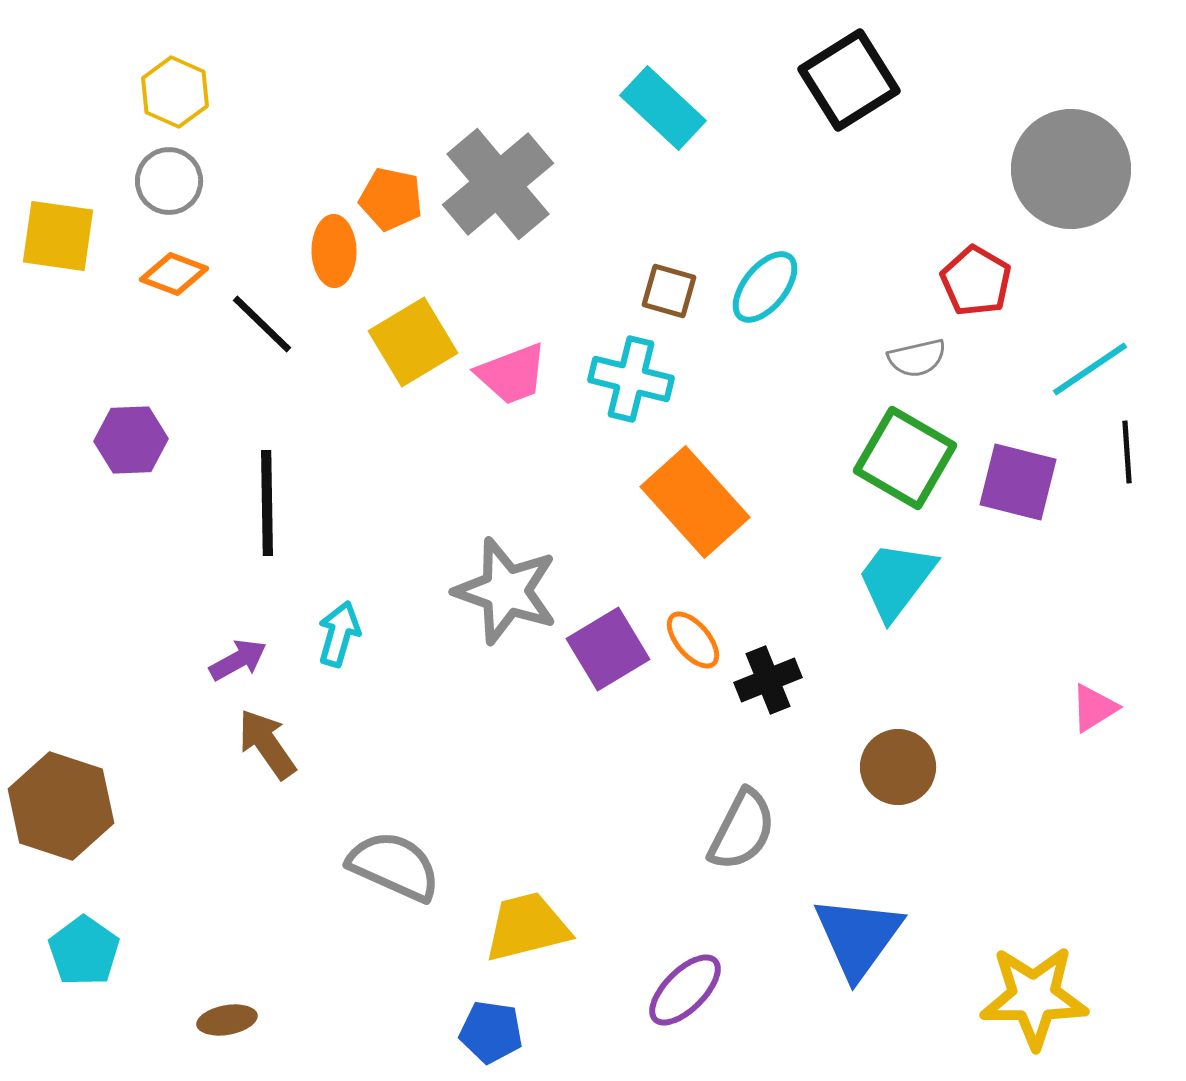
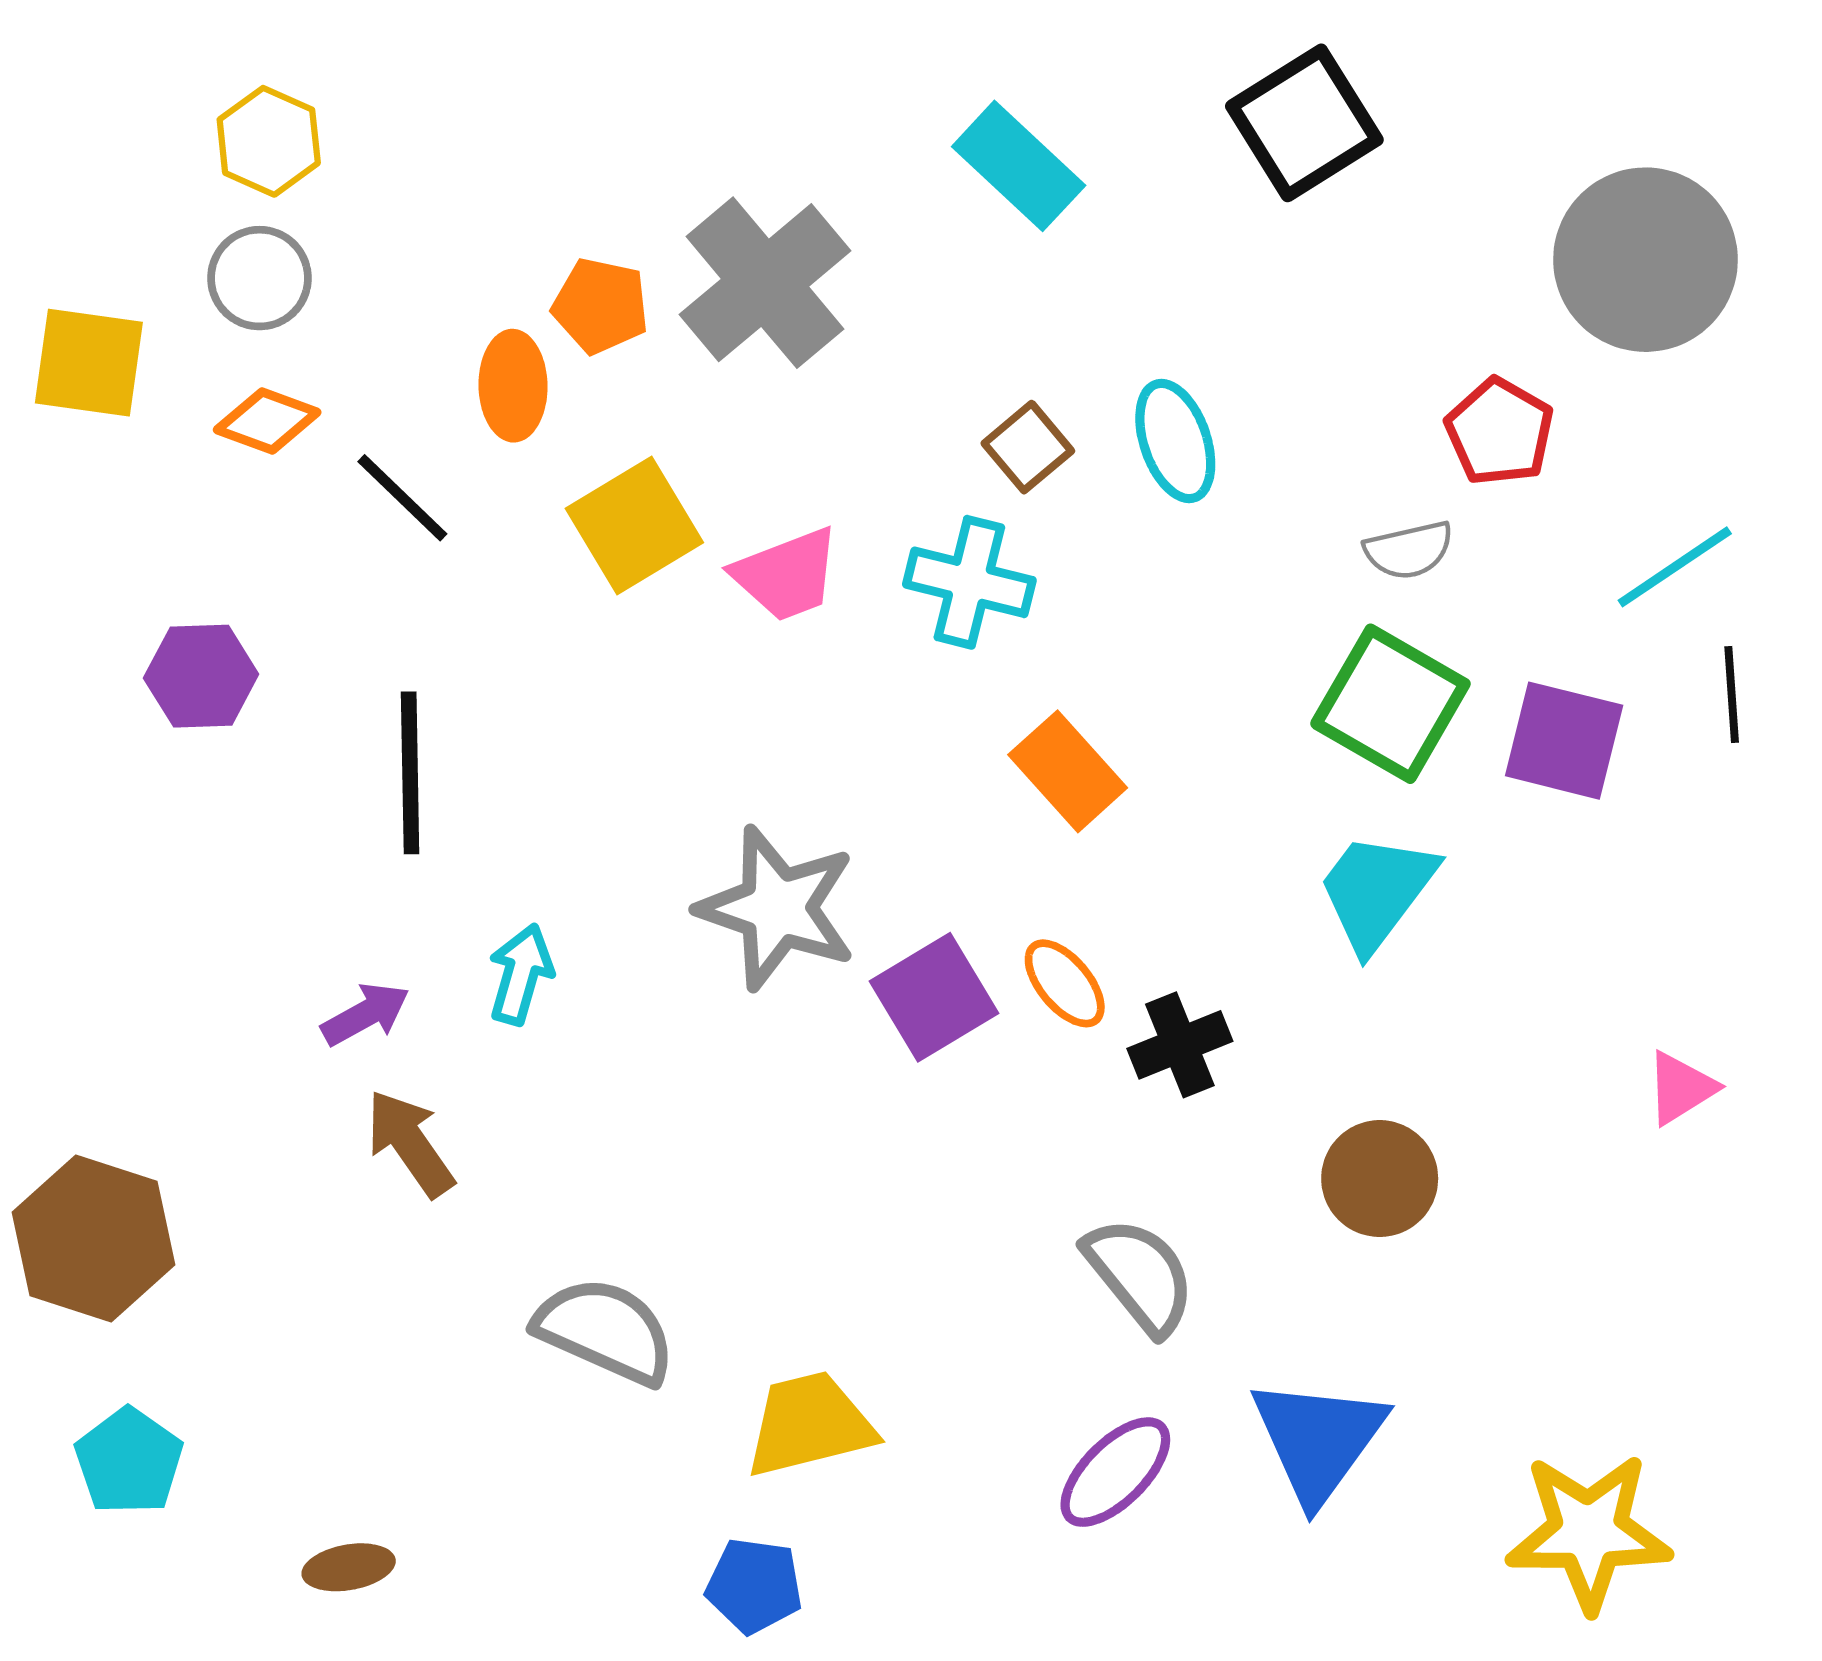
cyan ellipse: (765, 287) -> (1175, 441), turned -58
brown square: (669, 291) -> (1028, 447), turned 34
orange rectangle: (695, 502) -> (1068, 771), size x0.7
gray semicircle: (742, 830) -> (1140, 1275), turned -66
purple ellipse: (685, 990) -> (1115, 1472), moved

